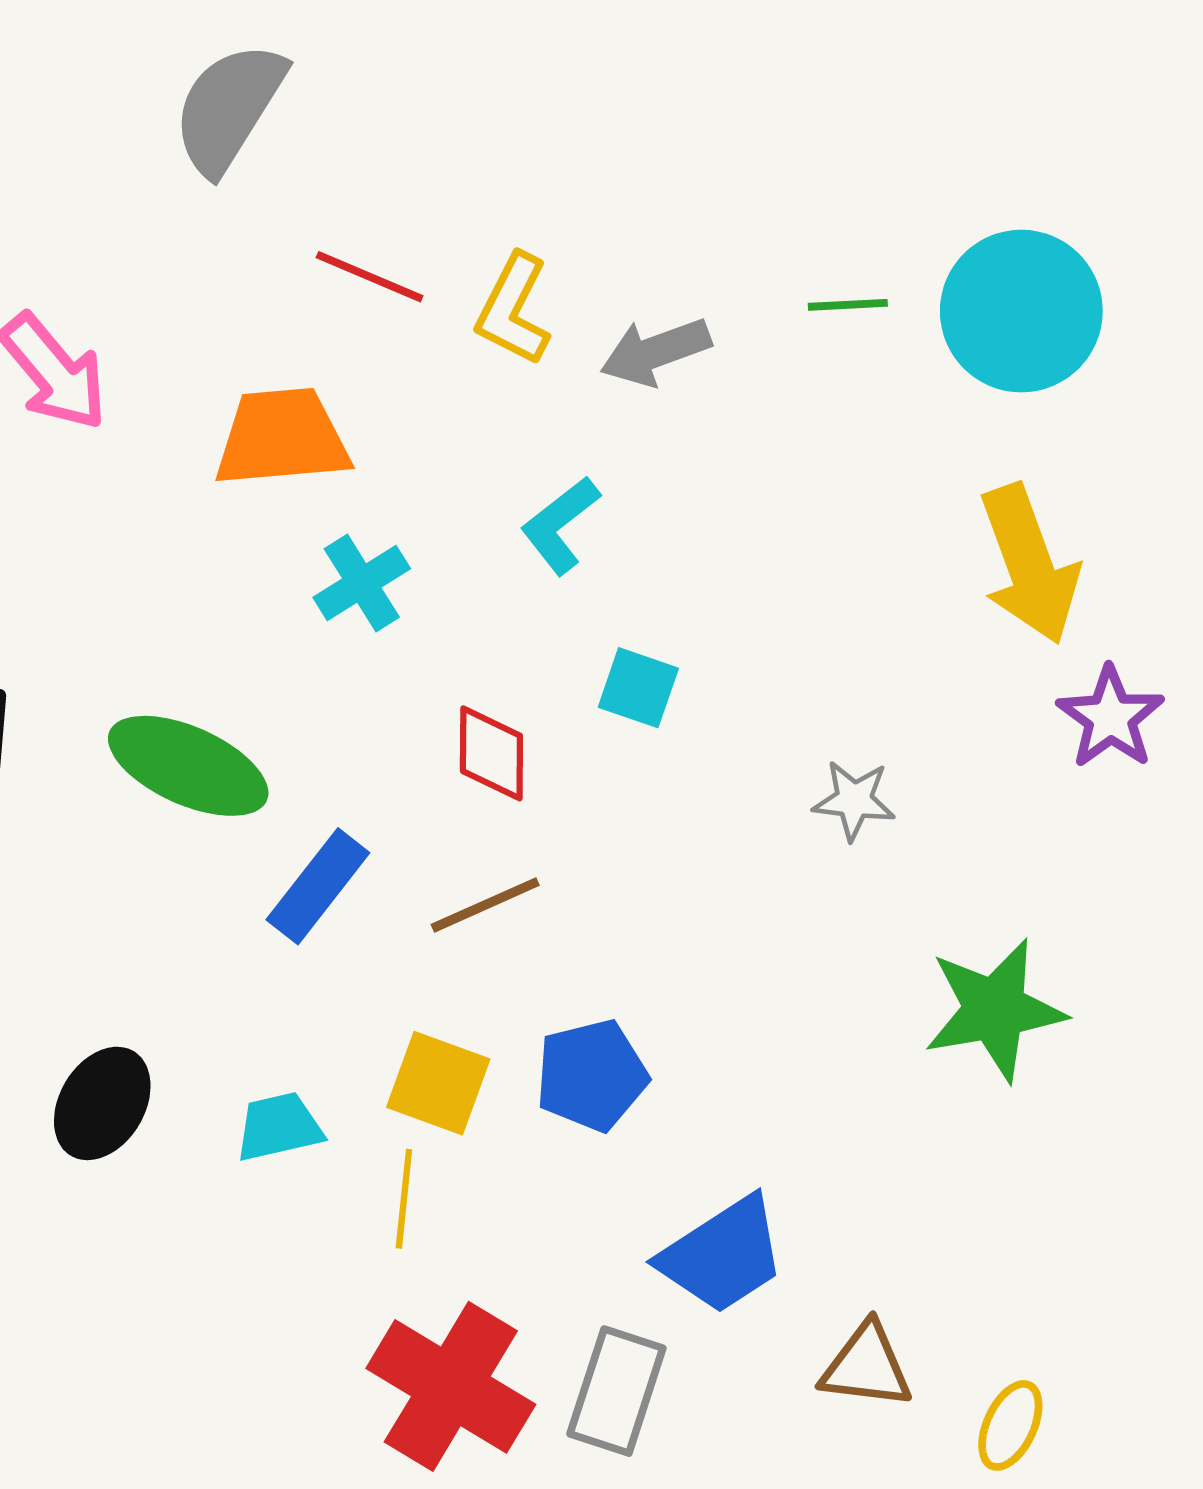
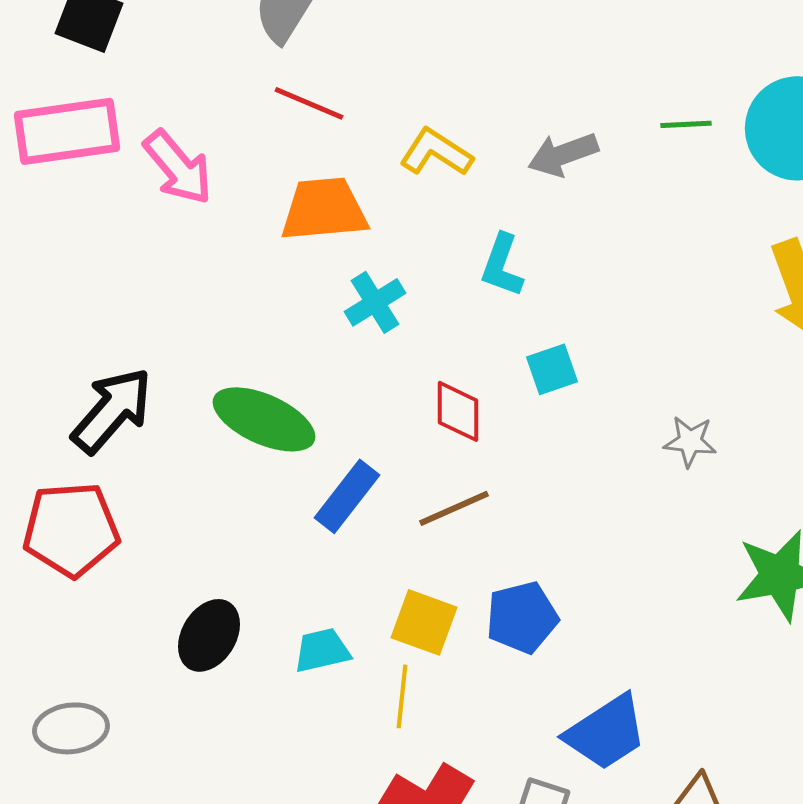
red line: (370, 277) -> (309, 103), moved
yellow L-shape: (513, 309) -> (436, 152), moved, turned 96
cyan L-shape: (560, 525) -> (502, 265), turned -32
cyan square: (638, 688) -> (552, 369), turned -38

